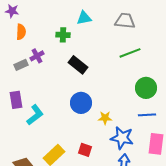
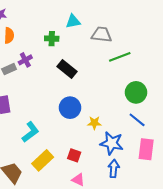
gray trapezoid: (125, 21) -> (101, 35), moved
cyan L-shape: (35, 115) -> (30, 132), moved
blue line: (147, 115) -> (137, 120), turned 42

